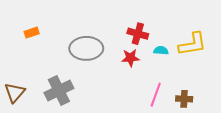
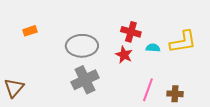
red star: (130, 58) -> (124, 55), turned 30
gray cross: (59, 90) -> (85, 80), moved

